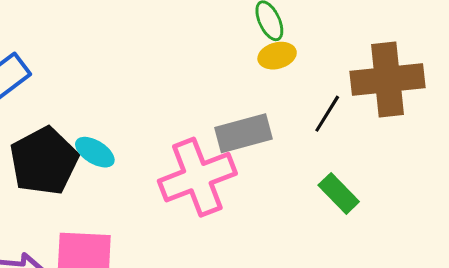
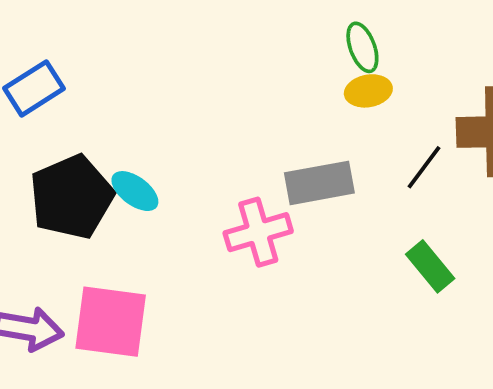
pink cross: (197, 177) -> (258, 232), size x0.7

